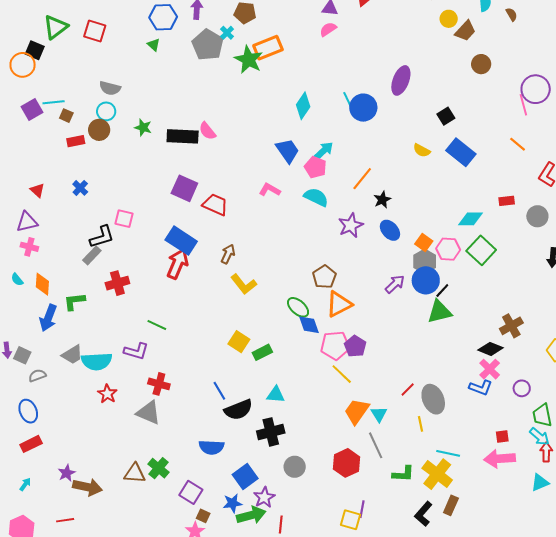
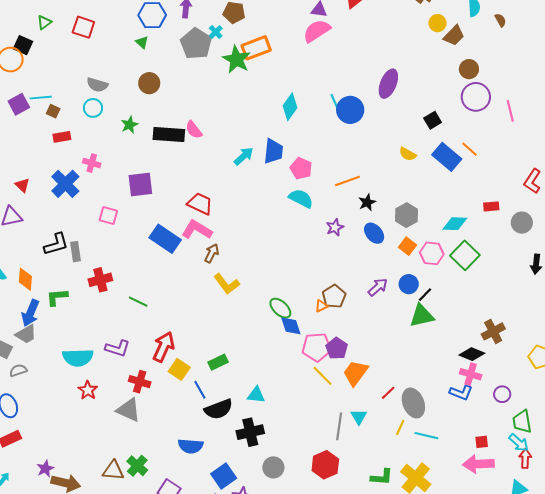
green triangle: (56, 27) -> (44, 22), size x0.6
pink semicircle: (328, 29) -> (317, 31), size x1.6
purple circle: (536, 89) -> (476, 97), moved
green star: (143, 127) -> (130, 125), turned 30
brown circle: (99, 130) -> (149, 83), moved
orange line: (518, 144) -> (469, 149), moved
blue trapezoid: (288, 151) -> (273, 151), turned 40
cyan arrow: (324, 151) -> (244, 156), moved
orange line: (362, 179) -> (347, 181), turned 30
blue cross: (80, 188) -> (65, 184), size x1.8
purple square: (184, 188) -> (140, 184), moved, turned -32
pink L-shape: (270, 190) -> (197, 230), moved, size x1.4
purple star: (351, 225) -> (335, 227), size x0.7
black L-shape: (102, 237) -> (56, 244), moved
pink cross: (29, 247) -> (92, 163), moved
gray rectangle: (92, 255) -> (75, 252), turned -54
gray hexagon: (425, 261) -> (407, 215), moved
red arrow: (177, 264) -> (164, 347), moved
brown pentagon: (324, 277) -> (334, 296), moved
blue circle: (426, 280) -> (409, 284), size x0.7
orange triangle: (339, 304) -> (321, 306), size x0.5
green line: (157, 325) -> (138, 302), moved
yellow square: (239, 342) -> (179, 369), moved
green rectangle: (262, 352) -> (218, 362), moved
gray trapezoid: (72, 355) -> (26, 334), moved
pink cross: (490, 369) -> (471, 374), turned -30
orange trapezoid: (357, 411) -> (355, 373), moved
yellow line: (421, 424) -> (400, 427), turned 35
gray line: (376, 445) -> (339, 426), moved, turned 32
cyan line: (448, 453) -> (426, 436), moved

